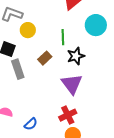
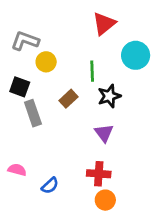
purple triangle: (72, 84) -> (104, 133), size x0.7
red cross: (68, 115) -> (99, 174), turned 30

